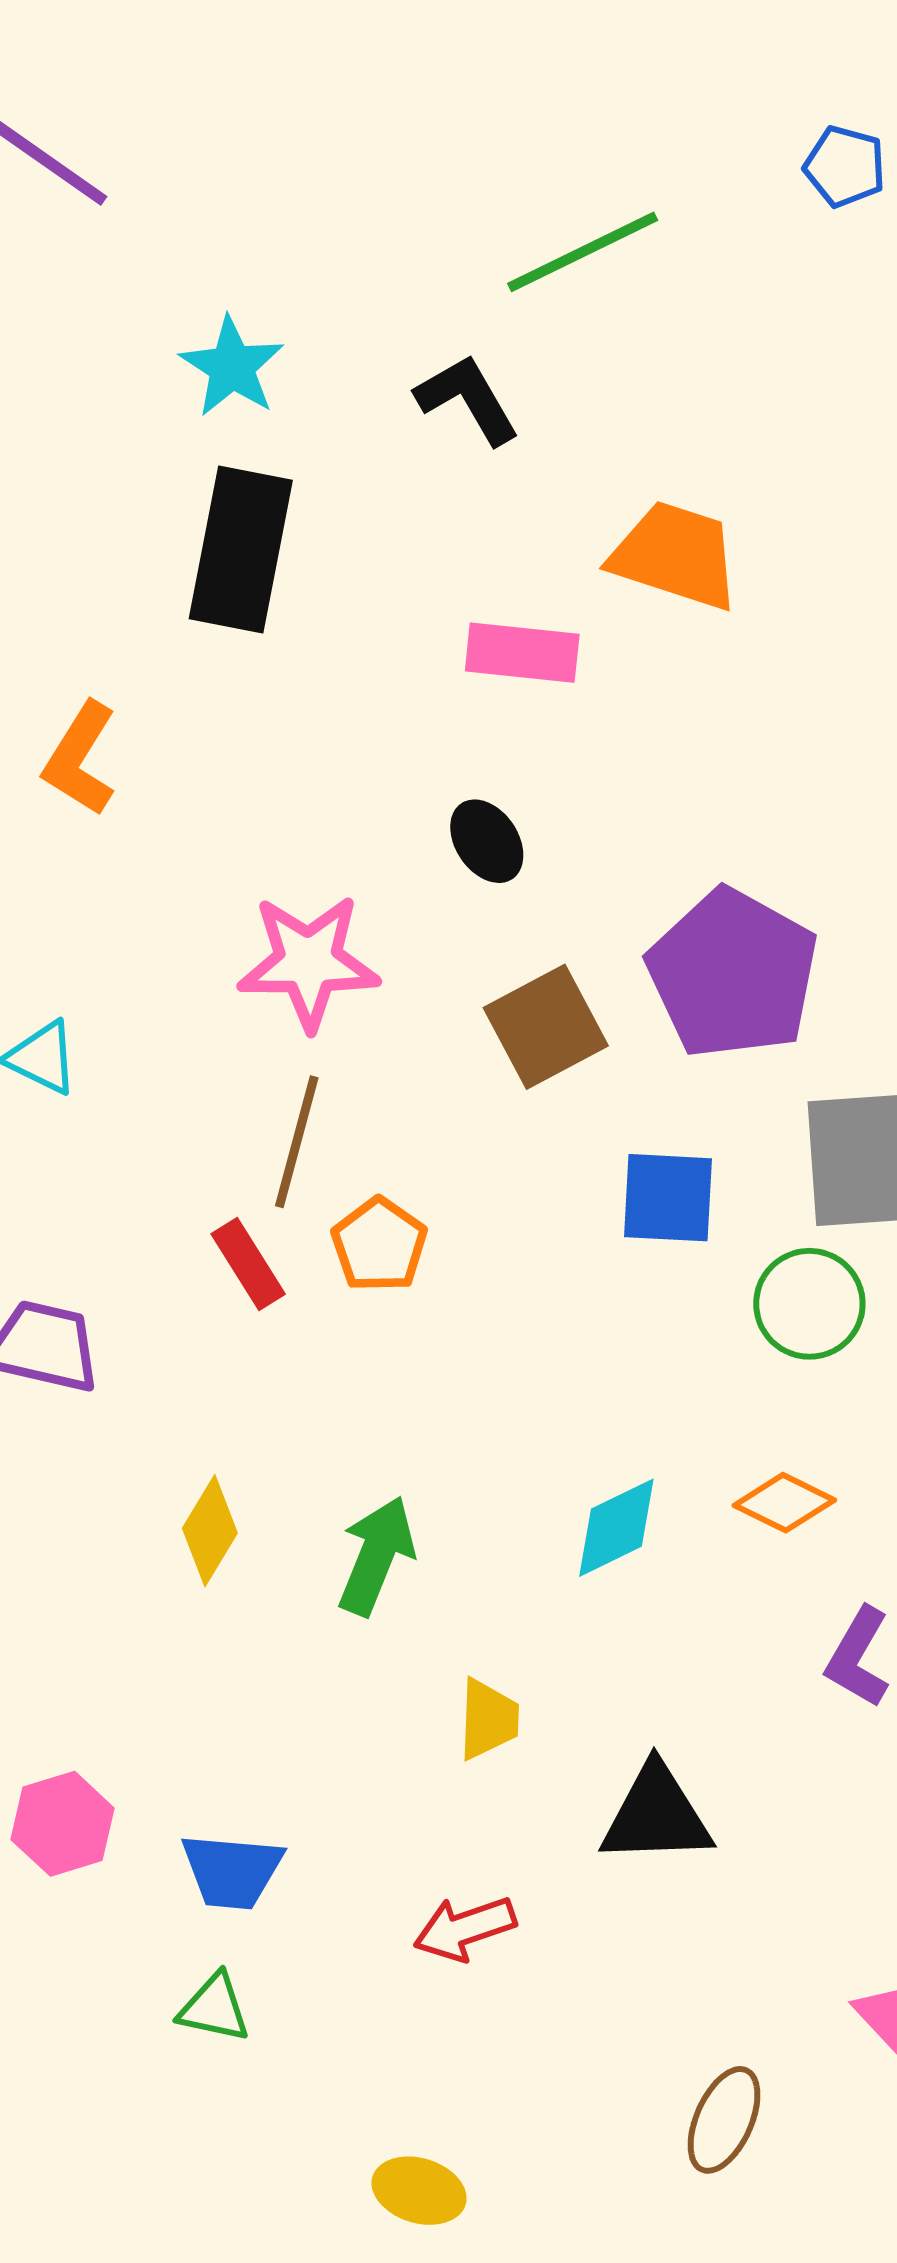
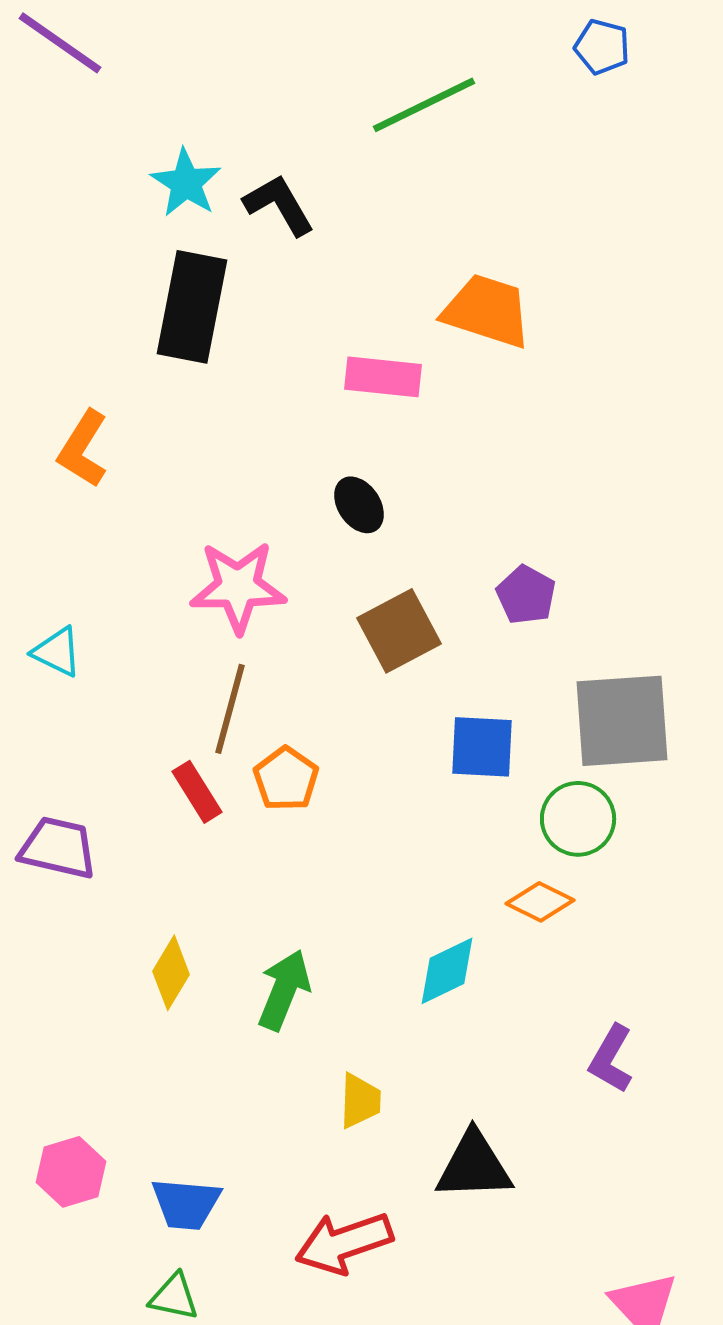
black L-shape: (468, 399) -> (279, 205), moved
purple pentagon: (733, 974) -> (526, 595), size x0.5
orange diamond: (784, 1503) -> (540, 902), moved
red arrow: (465, 1928) -> (344, 1243), size x1.4

